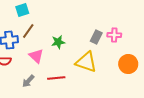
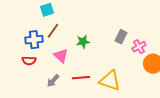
pink cross: (114, 35) -> (139, 47), moved, turned -32
yellow triangle: (86, 62) -> (110, 81), moved

